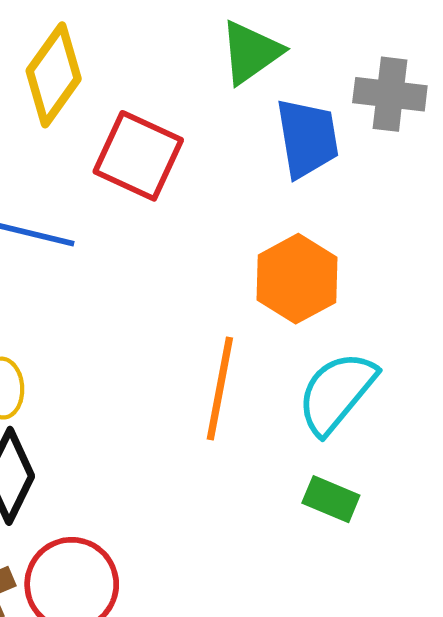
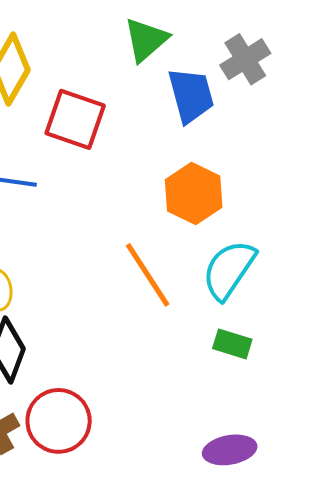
gray cross: (390, 94) -> (245, 59), turned -33
orange line: (220, 388) -> (148, 275), turned -38

